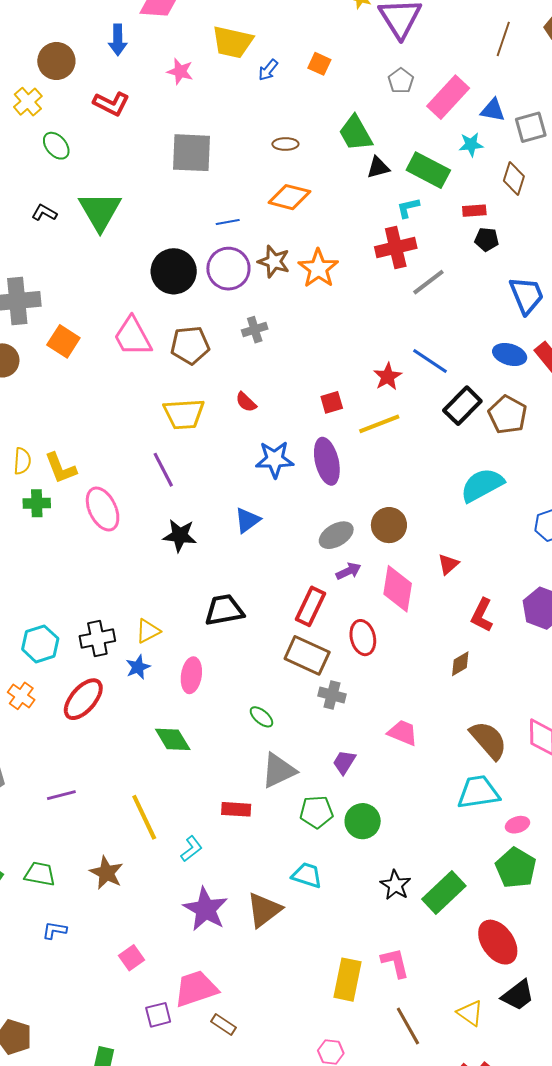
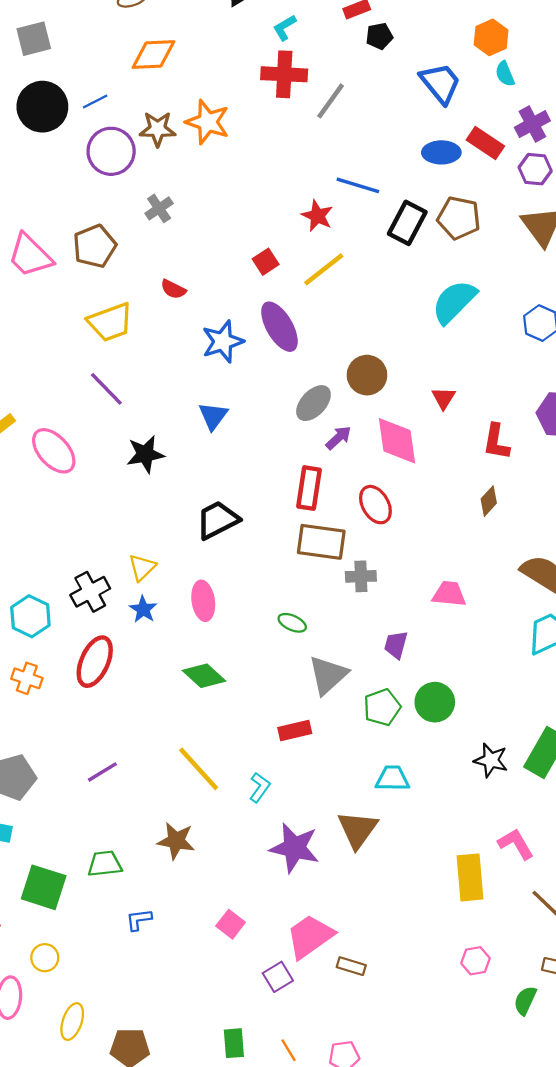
gray square: (191, 153) -> (34, 39), size x0.7
red cross: (396, 248) -> (284, 74), turned 33
black circle: (174, 271) -> (42, 107), moved

